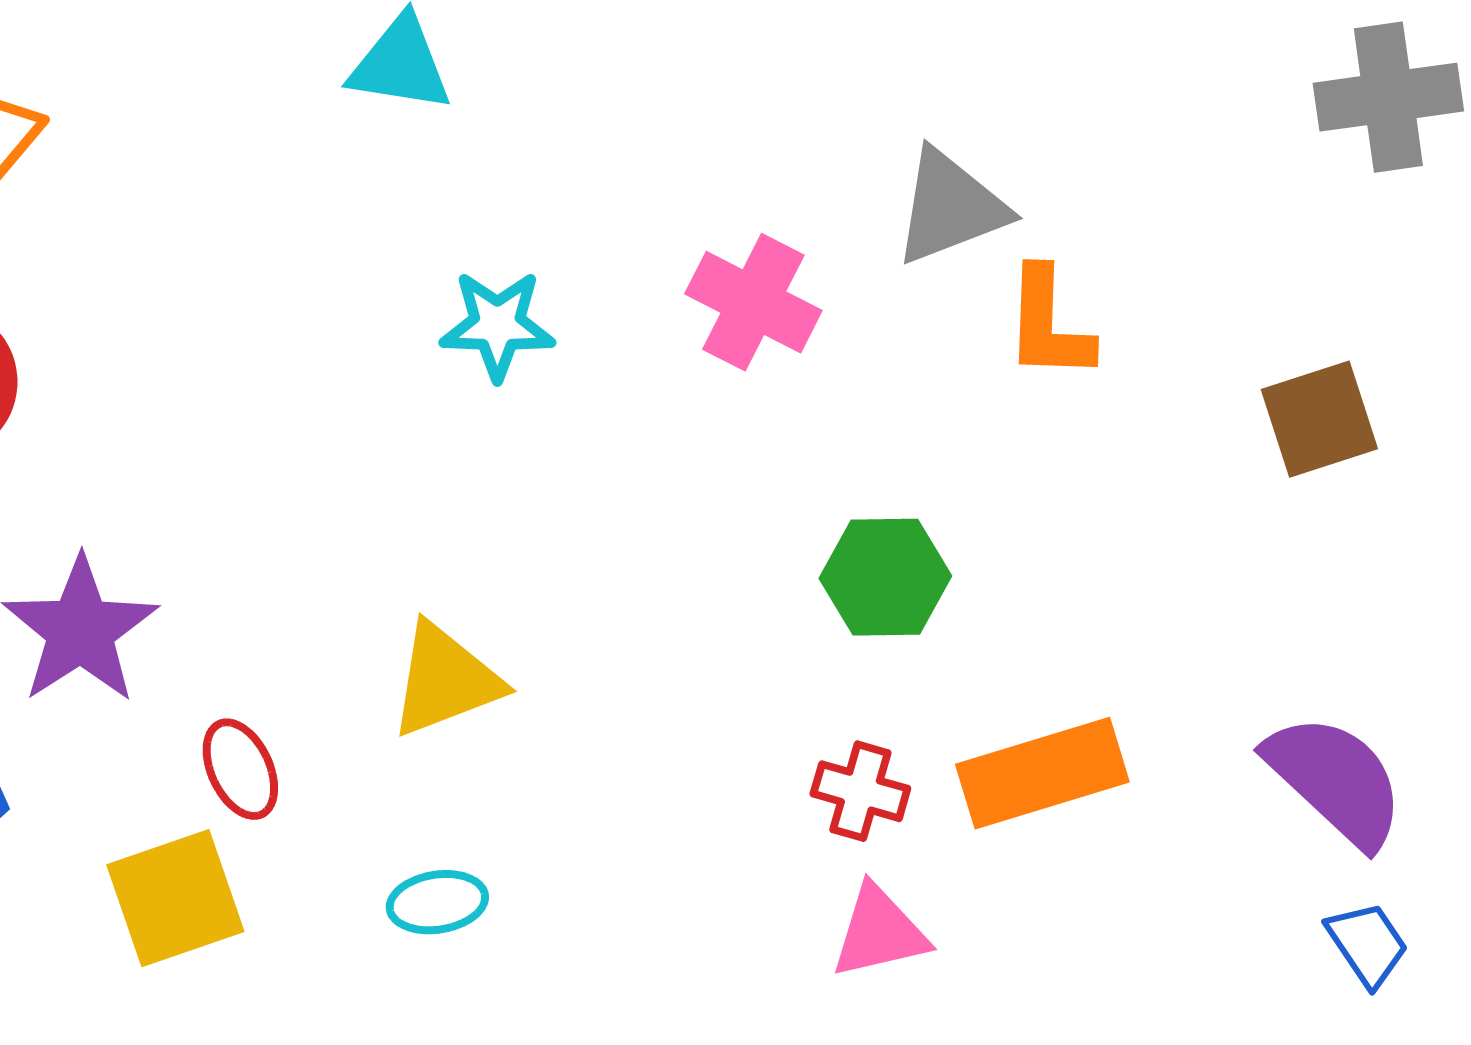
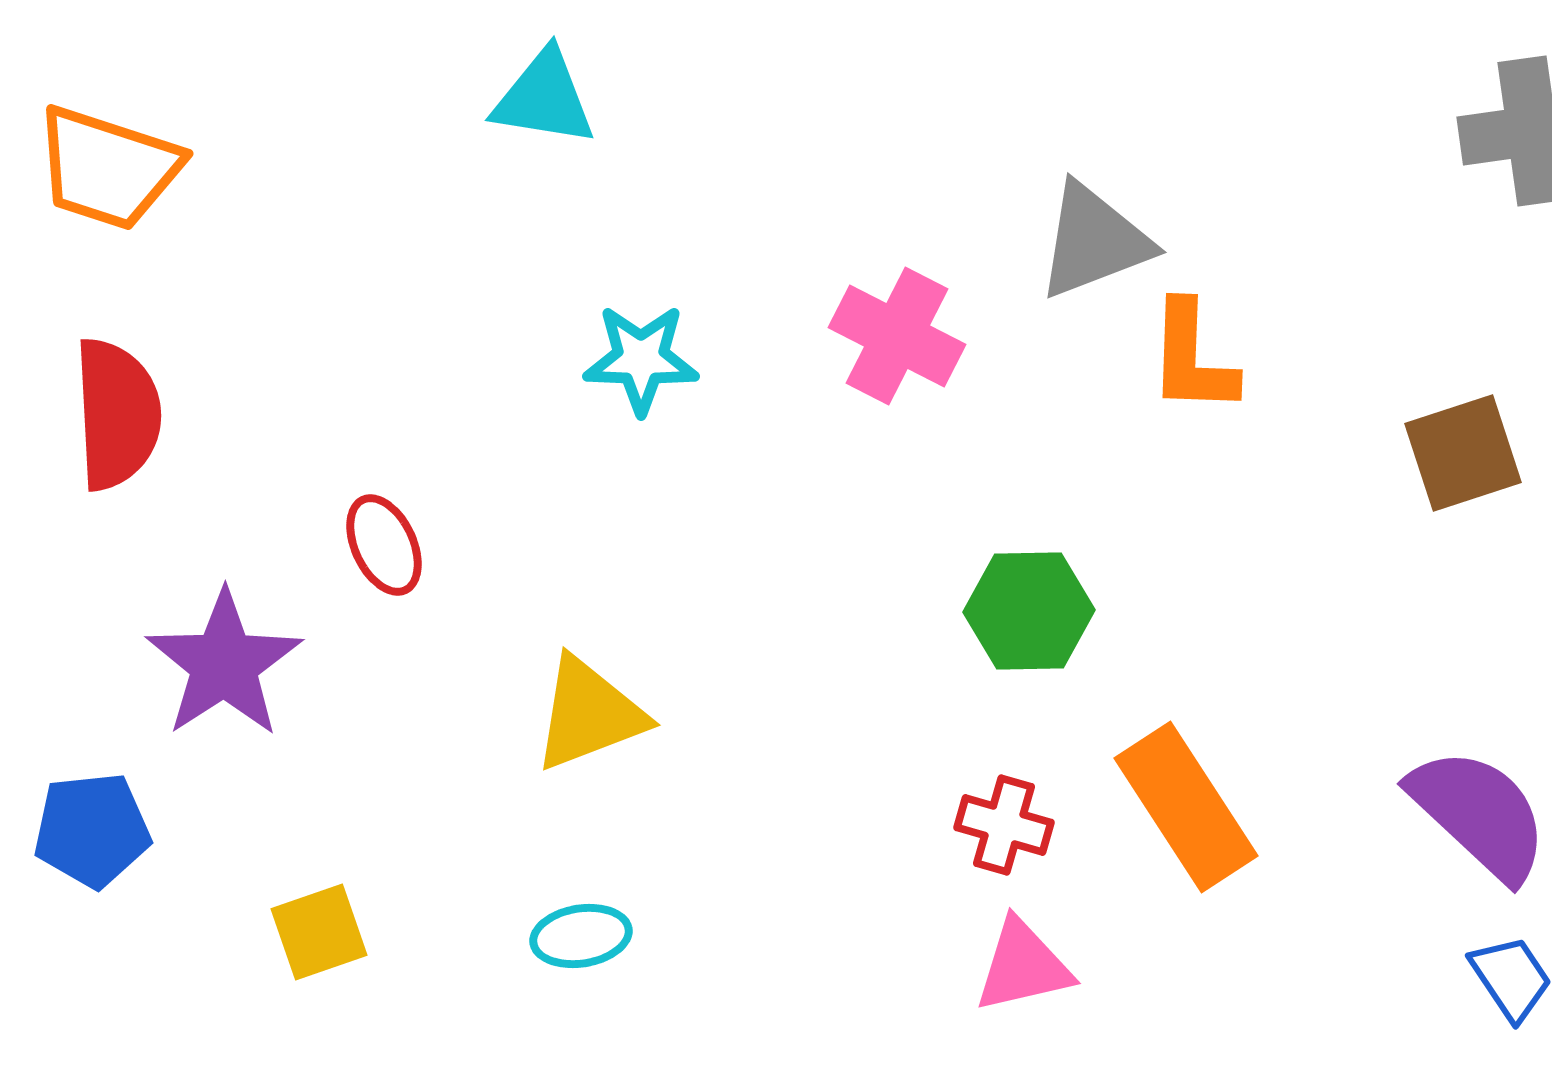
red ellipse: (240, 769) -> (384, 545), moved
orange rectangle: (1042, 773) -> (1186, 807), turned 74
yellow square: (175, 898) -> (319, 932), size x0.7

